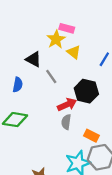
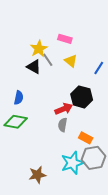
yellow star: (56, 39) -> (39, 49), moved
gray line: (51, 76) -> (48, 60), moved
blue semicircle: (18, 85) -> (19, 98), moved

